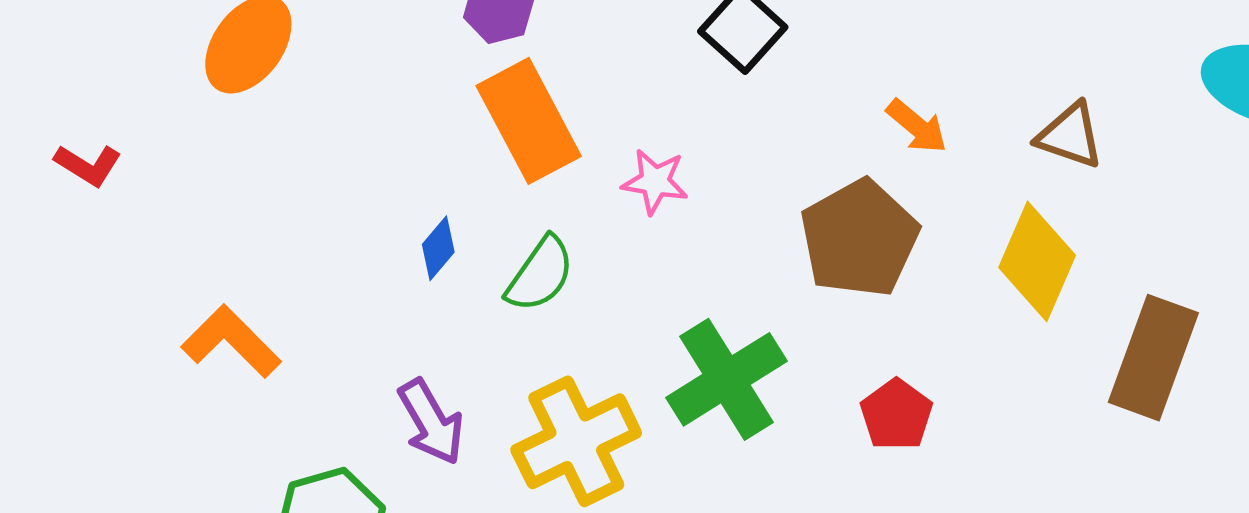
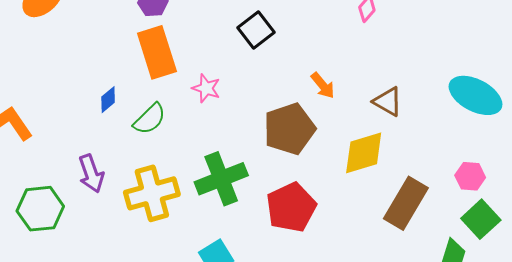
yellow diamond: (1037, 261) -> (364, 153), turned 39
red pentagon: (896, 415) -> (291, 207), size x1.6

